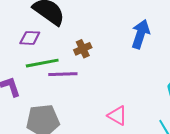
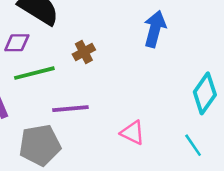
purple line: (63, 74) -> (70, 109), moved

